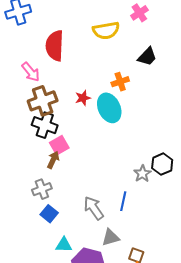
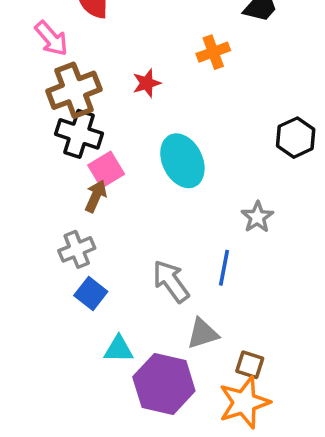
cyan ellipse: (109, 108) -> (182, 161), moved
black hexagon: (162, 164) -> (296, 138), moved

